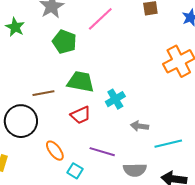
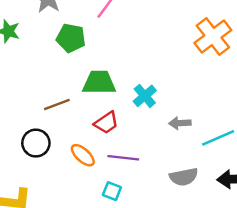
black circle: (21, 121) -> (36, 143), size x0.7
orange ellipse: (55, 151) -> (83, 155), moved
purple line: (102, 152) -> (123, 158), moved

